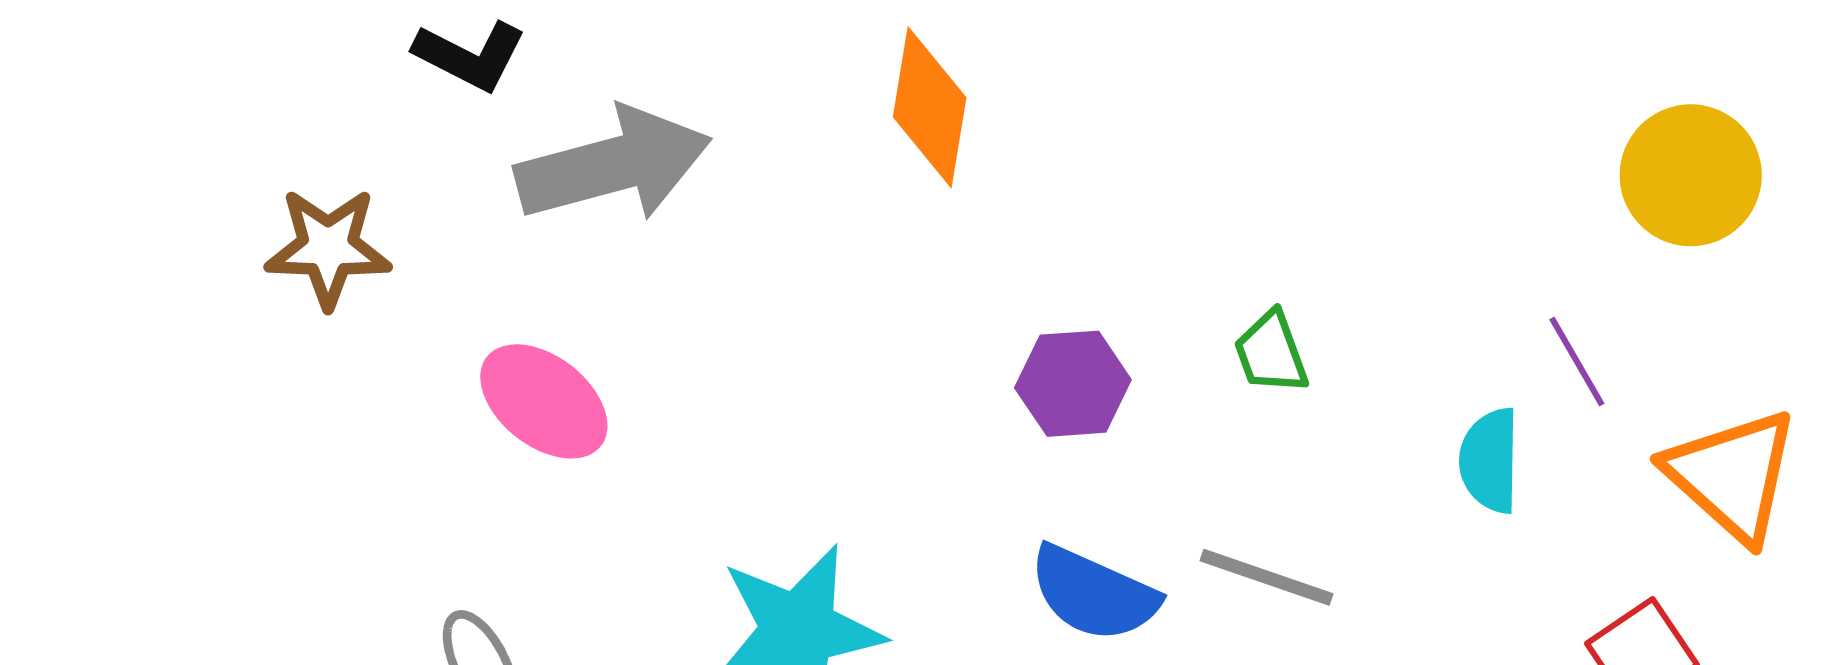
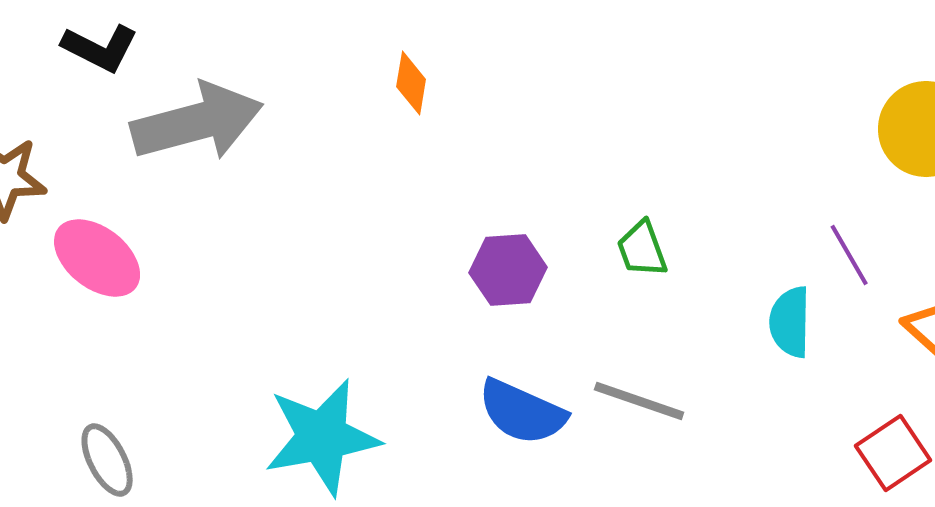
orange diamond: (930, 107) -> (411, 83), size x0.6
pink ellipse: (544, 401) -> (97, 258), moved

